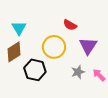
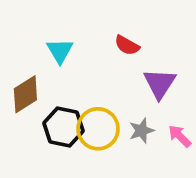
cyan triangle: (19, 28) -> (60, 51), moved
yellow circle: (54, 47) -> (98, 129), moved

